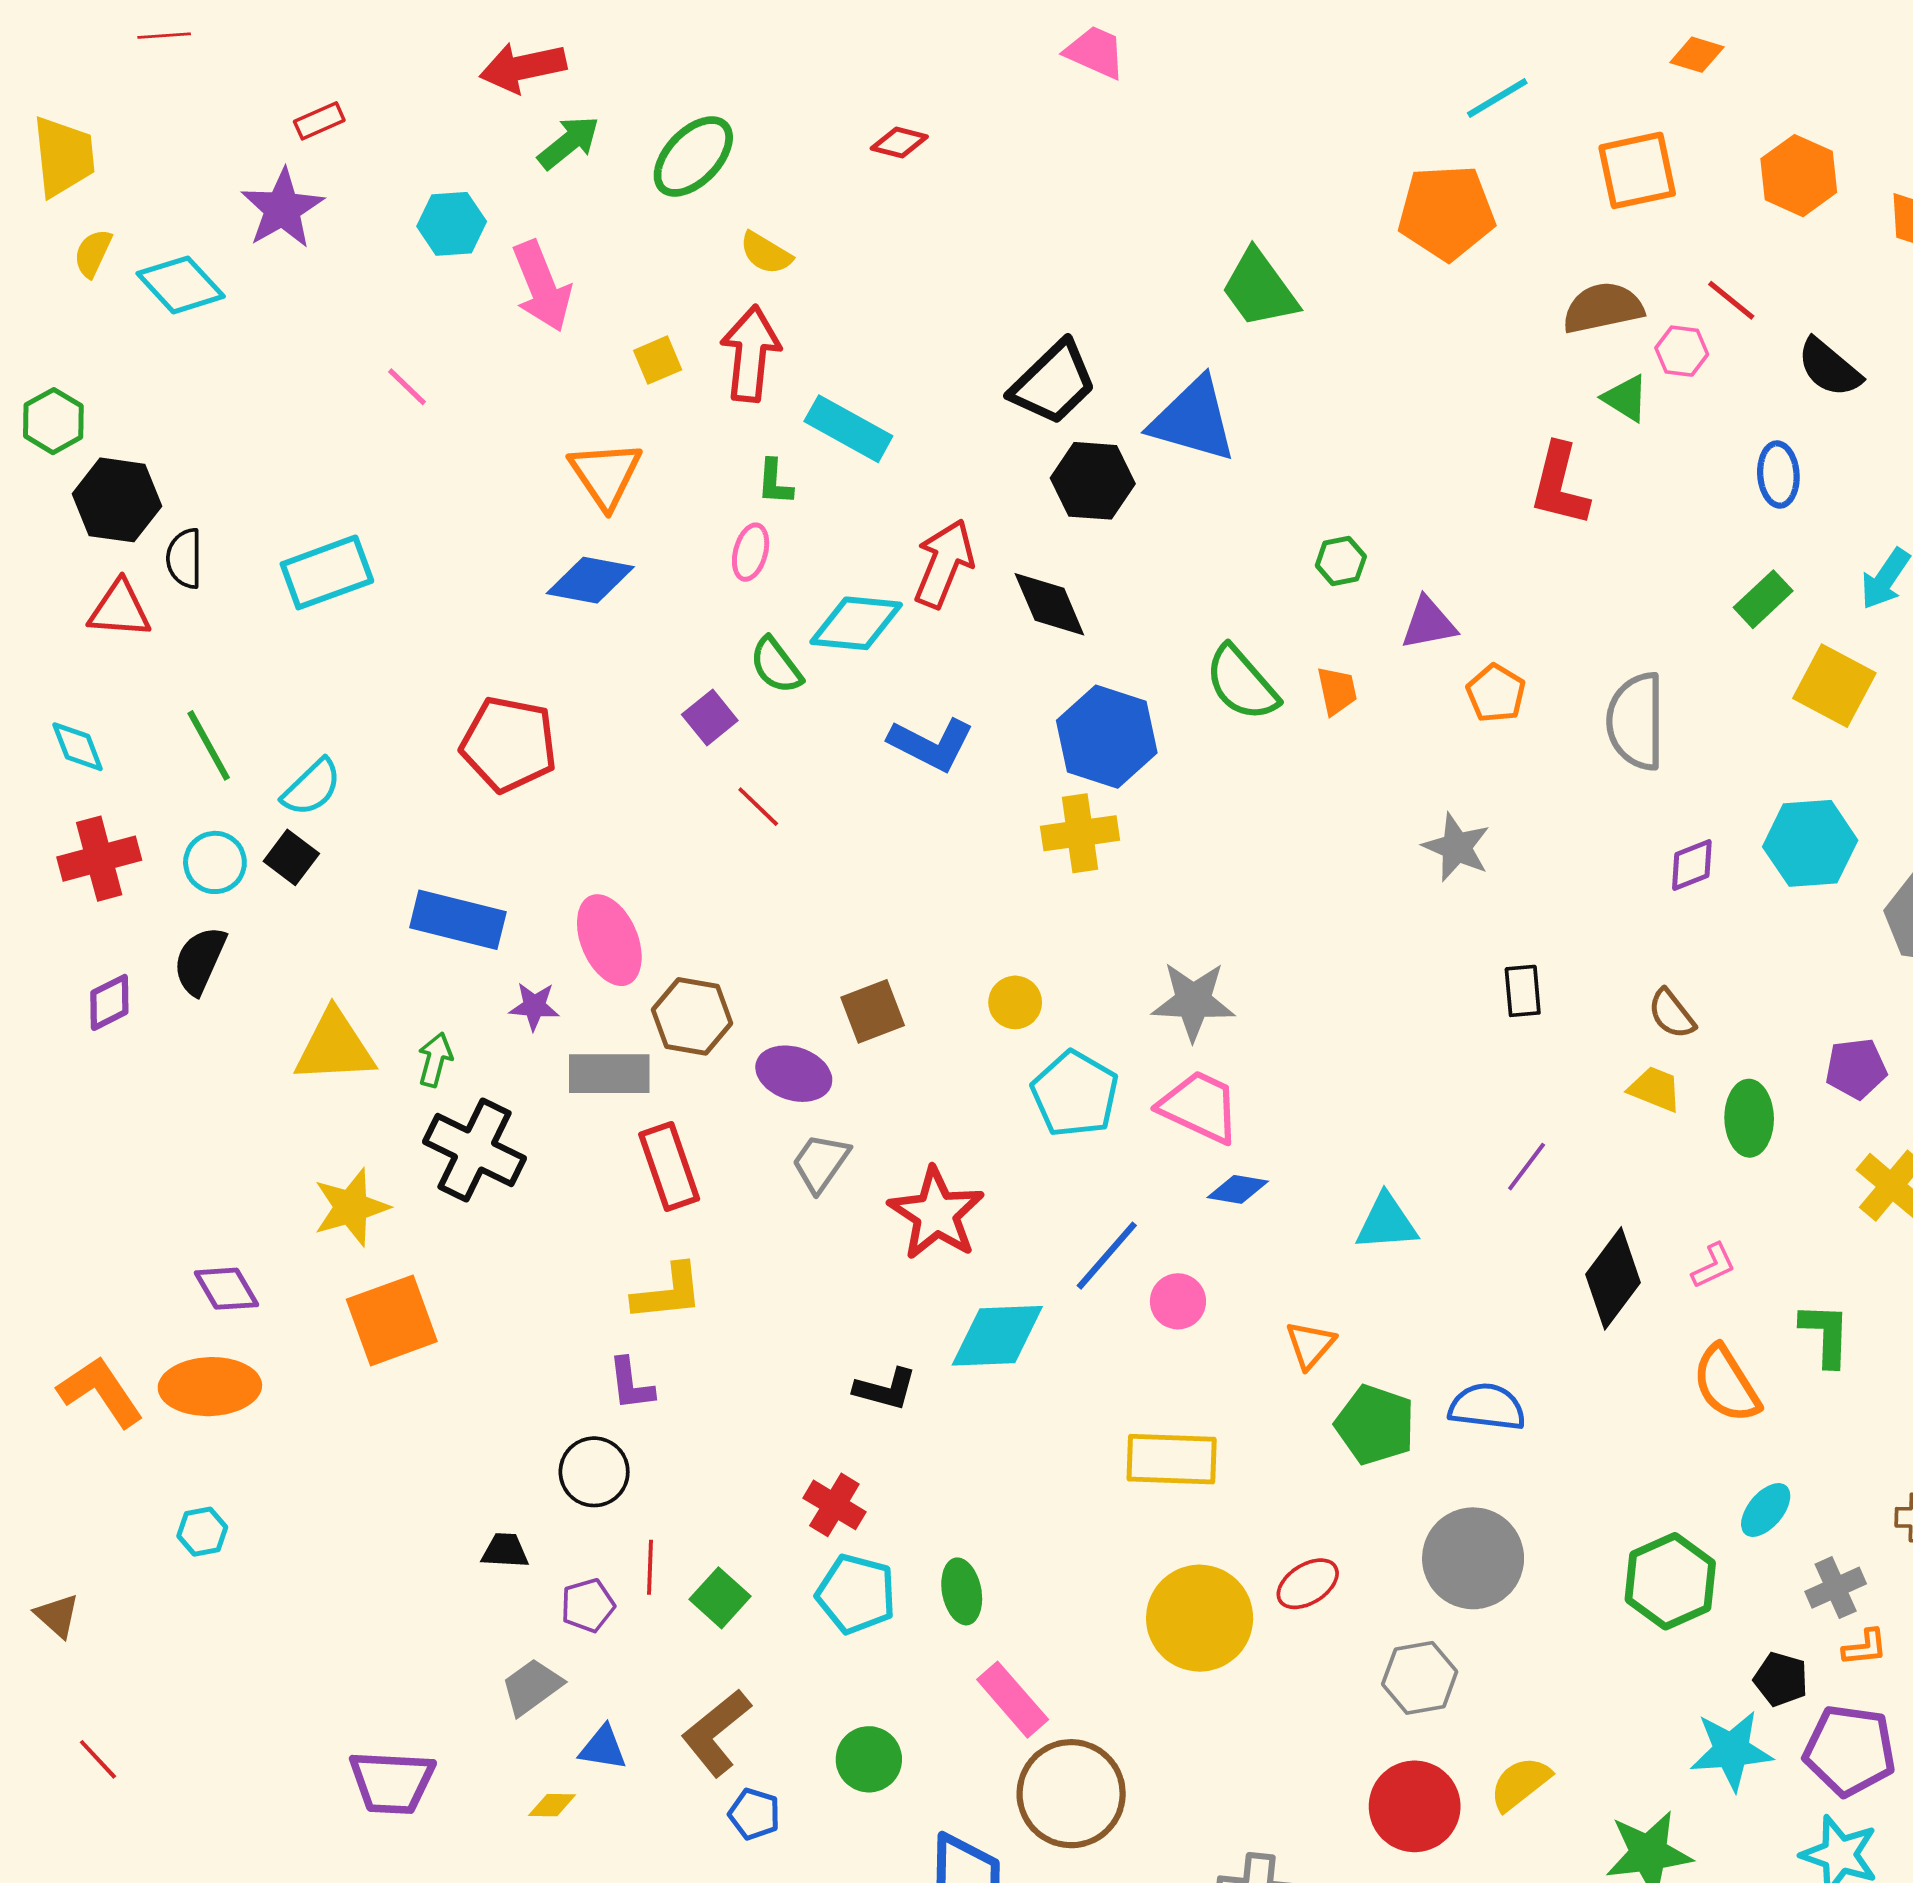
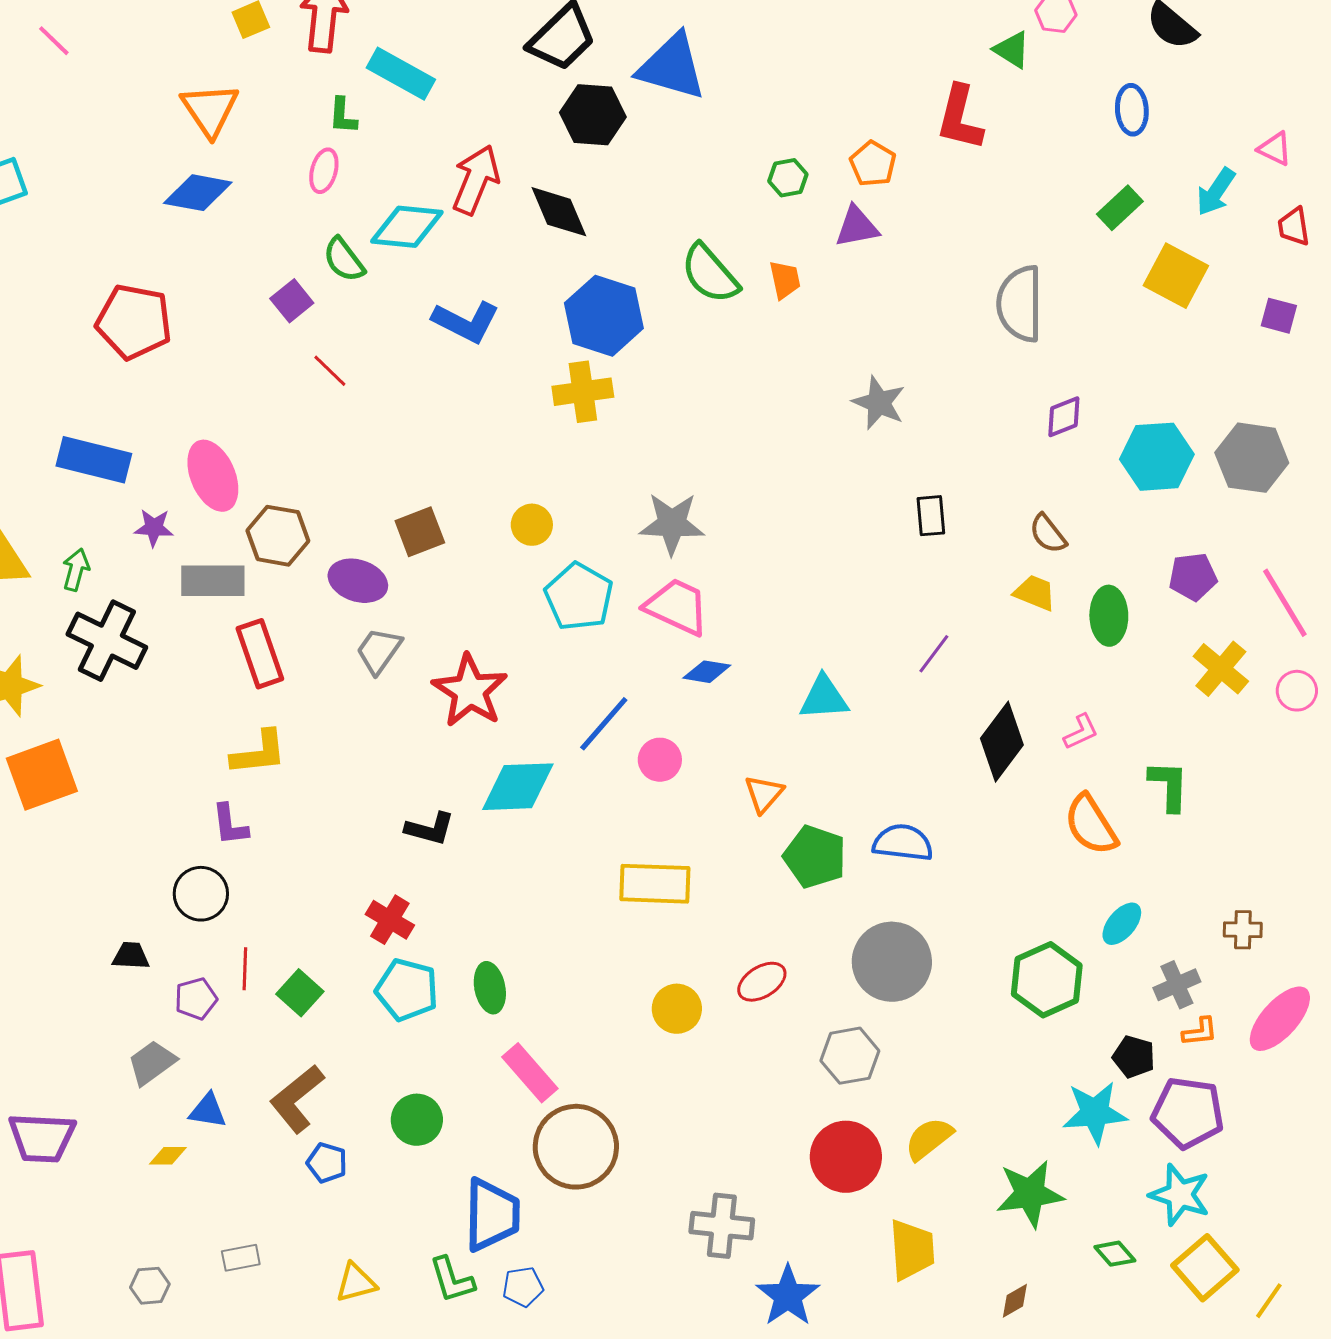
orange pentagon: (1496, 693) -> (873, 164), moved
cyan hexagon: (1810, 843) -> (1157, 457), moved
yellow circle: (1200, 1618) -> (677, 1009), size x0.6

